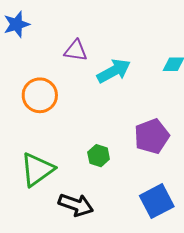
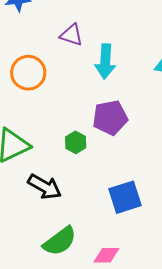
cyan arrow: (114, 71) -> (105, 62), turned 112
purple pentagon: (152, 136) -> (110, 118), moved

